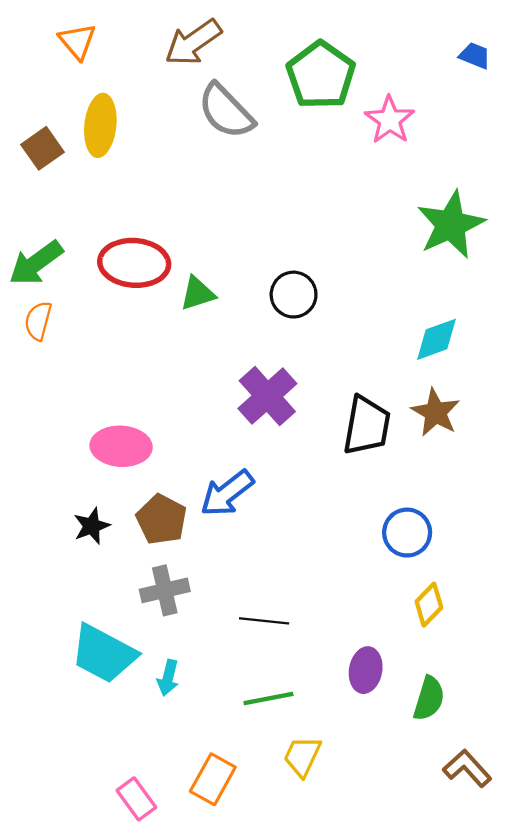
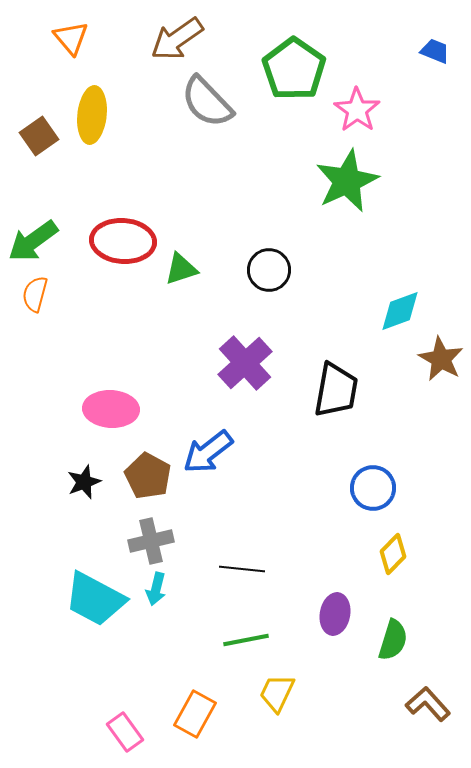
green star: (451, 225) -> (347, 181), moved
brown star: (435, 412) -> (441, 359), moved
cyan arrow: (168, 678) -> (156, 589), moved

